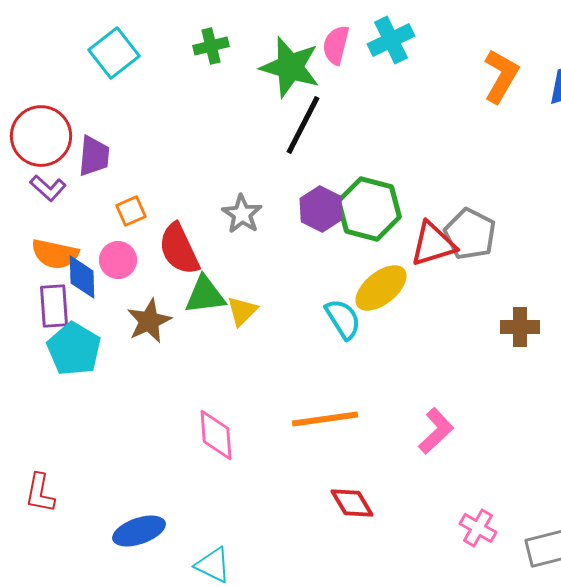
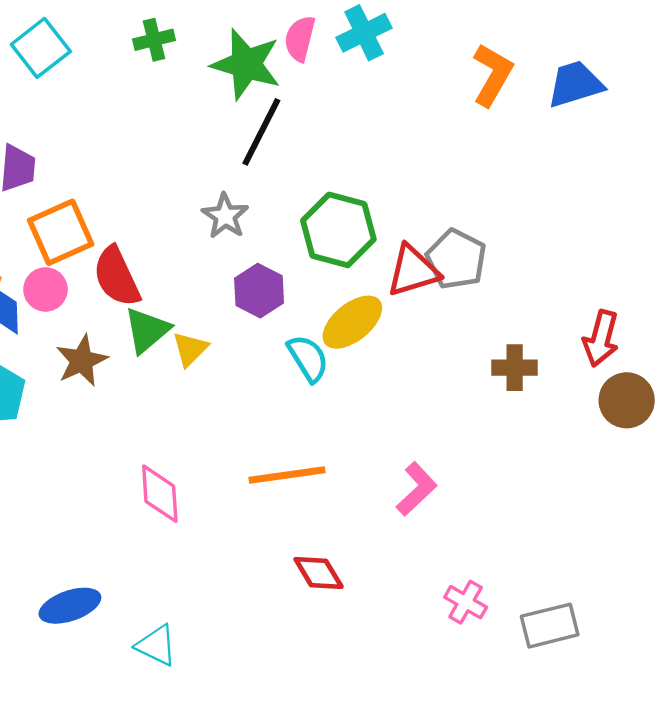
purple hexagon: (321, 209) -> (259, 291), moved
orange square: (131, 211) -> (61, 232), size x1.8
gray star: (242, 214) -> (225, 216), moved
green triangle: (205, 295) -> (147, 330), turned -33

